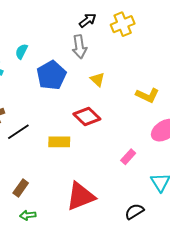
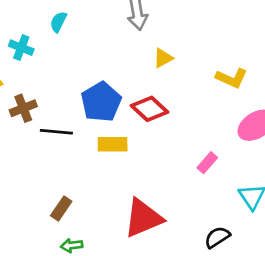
blue pentagon: (51, 75) -> (101, 102), moved
yellow triangle: (97, 79) -> (163, 58), turned 49
black line: (18, 132) -> (56, 132), turned 40

